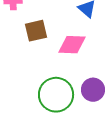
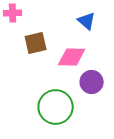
purple circle: (93, 90) -> (92, 82), moved

